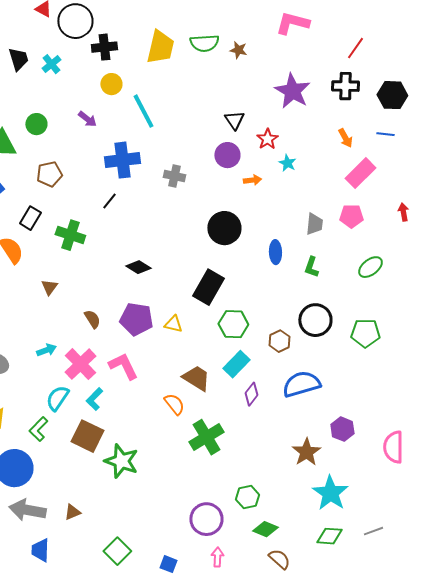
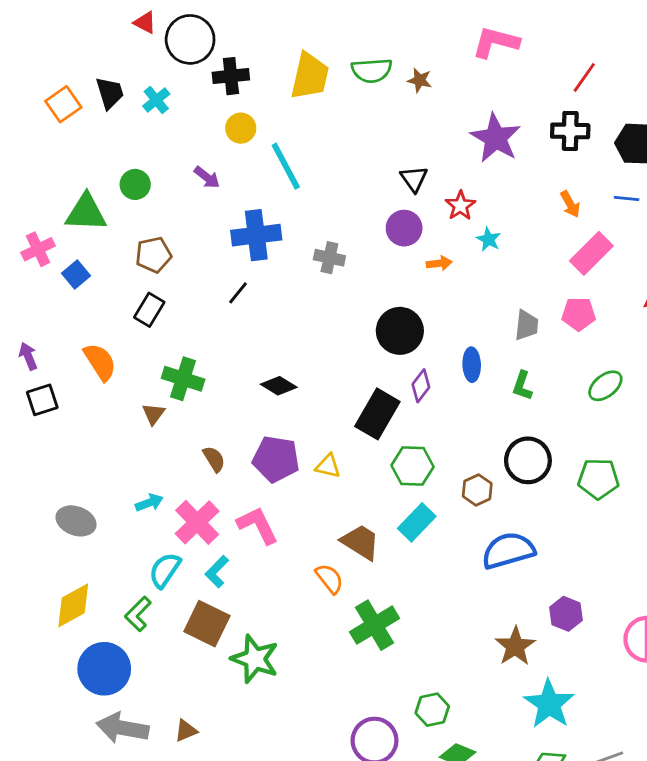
black rectangle: (30, 218) -> (149, 310), moved
green cross: (70, 235) -> (183, 379), moved
purple diamond: (251, 394) -> (421, 386), moved

